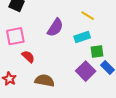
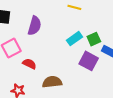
purple semicircle: (55, 28) -> (35, 26), moved
cyan rectangle: (82, 37) -> (75, 39), moved

